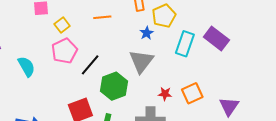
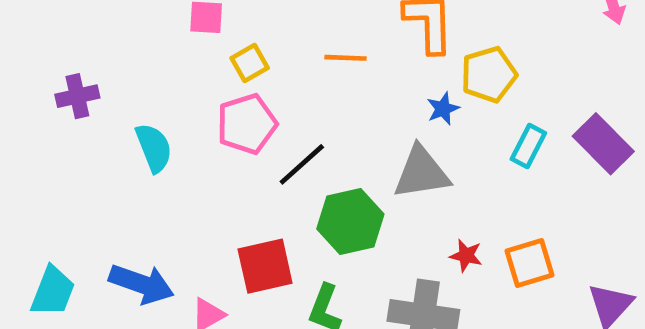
cyan rectangle: (185, 44) -> (528, 146), size x0.7
gray triangle: (141, 61) -> (421, 173), turned 36

